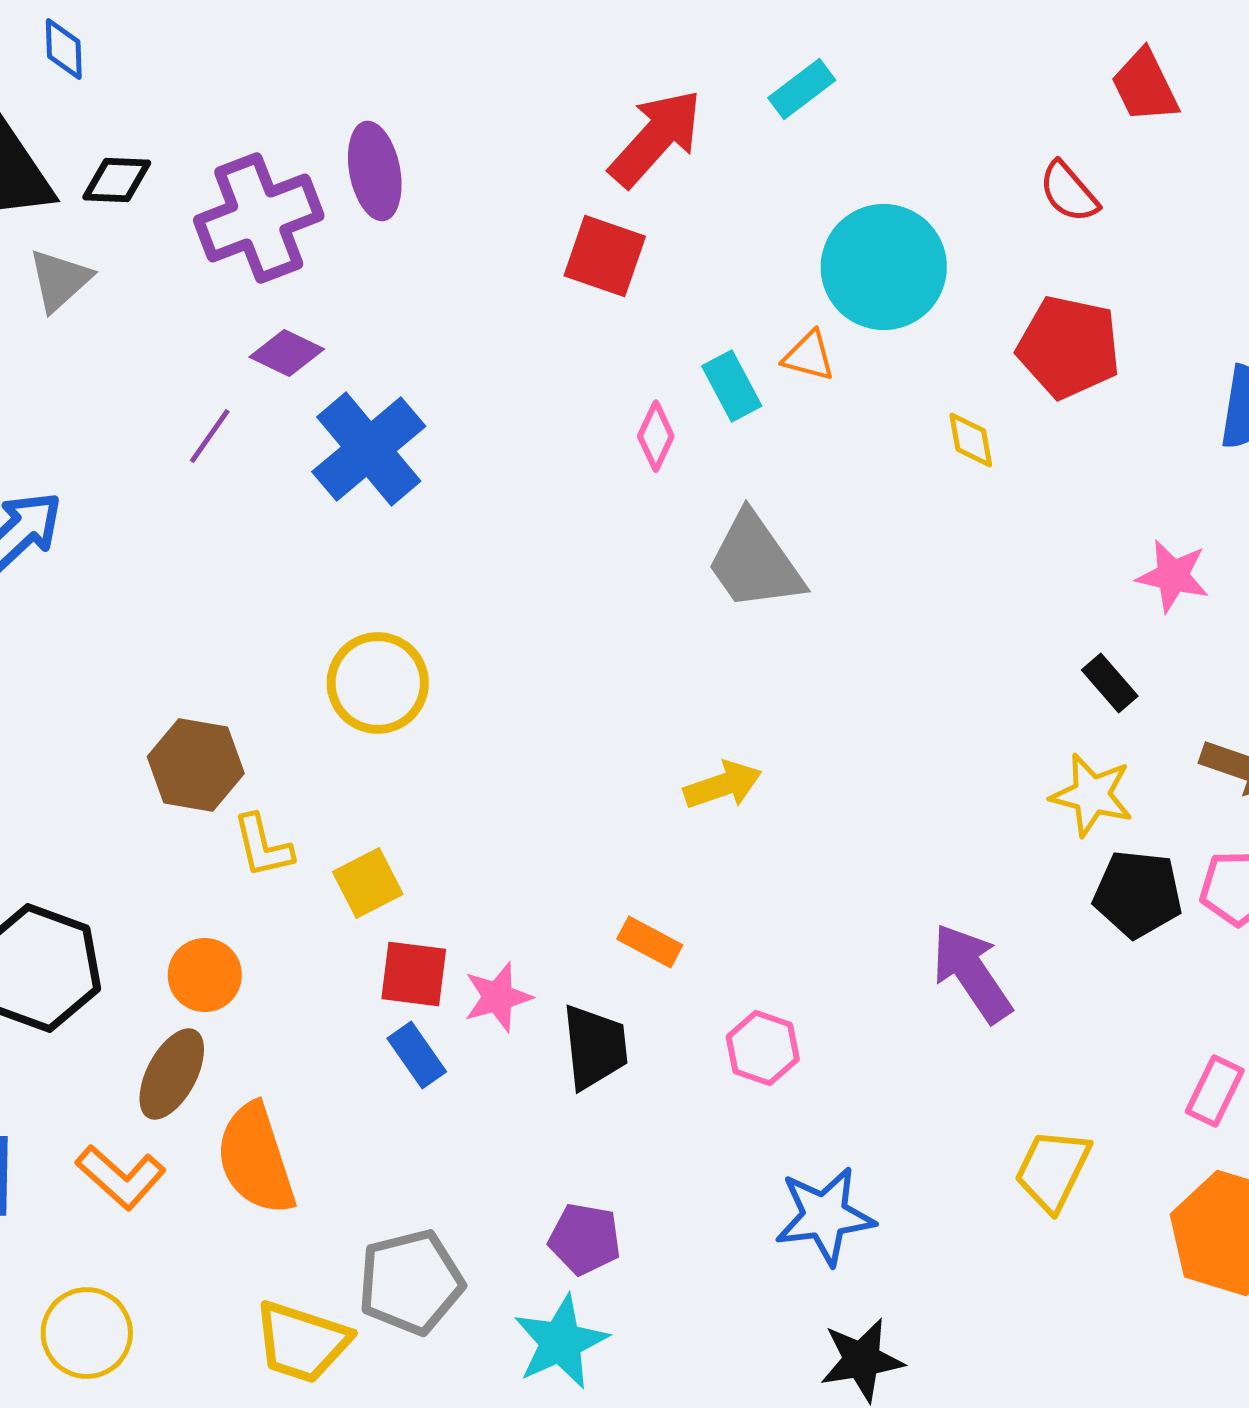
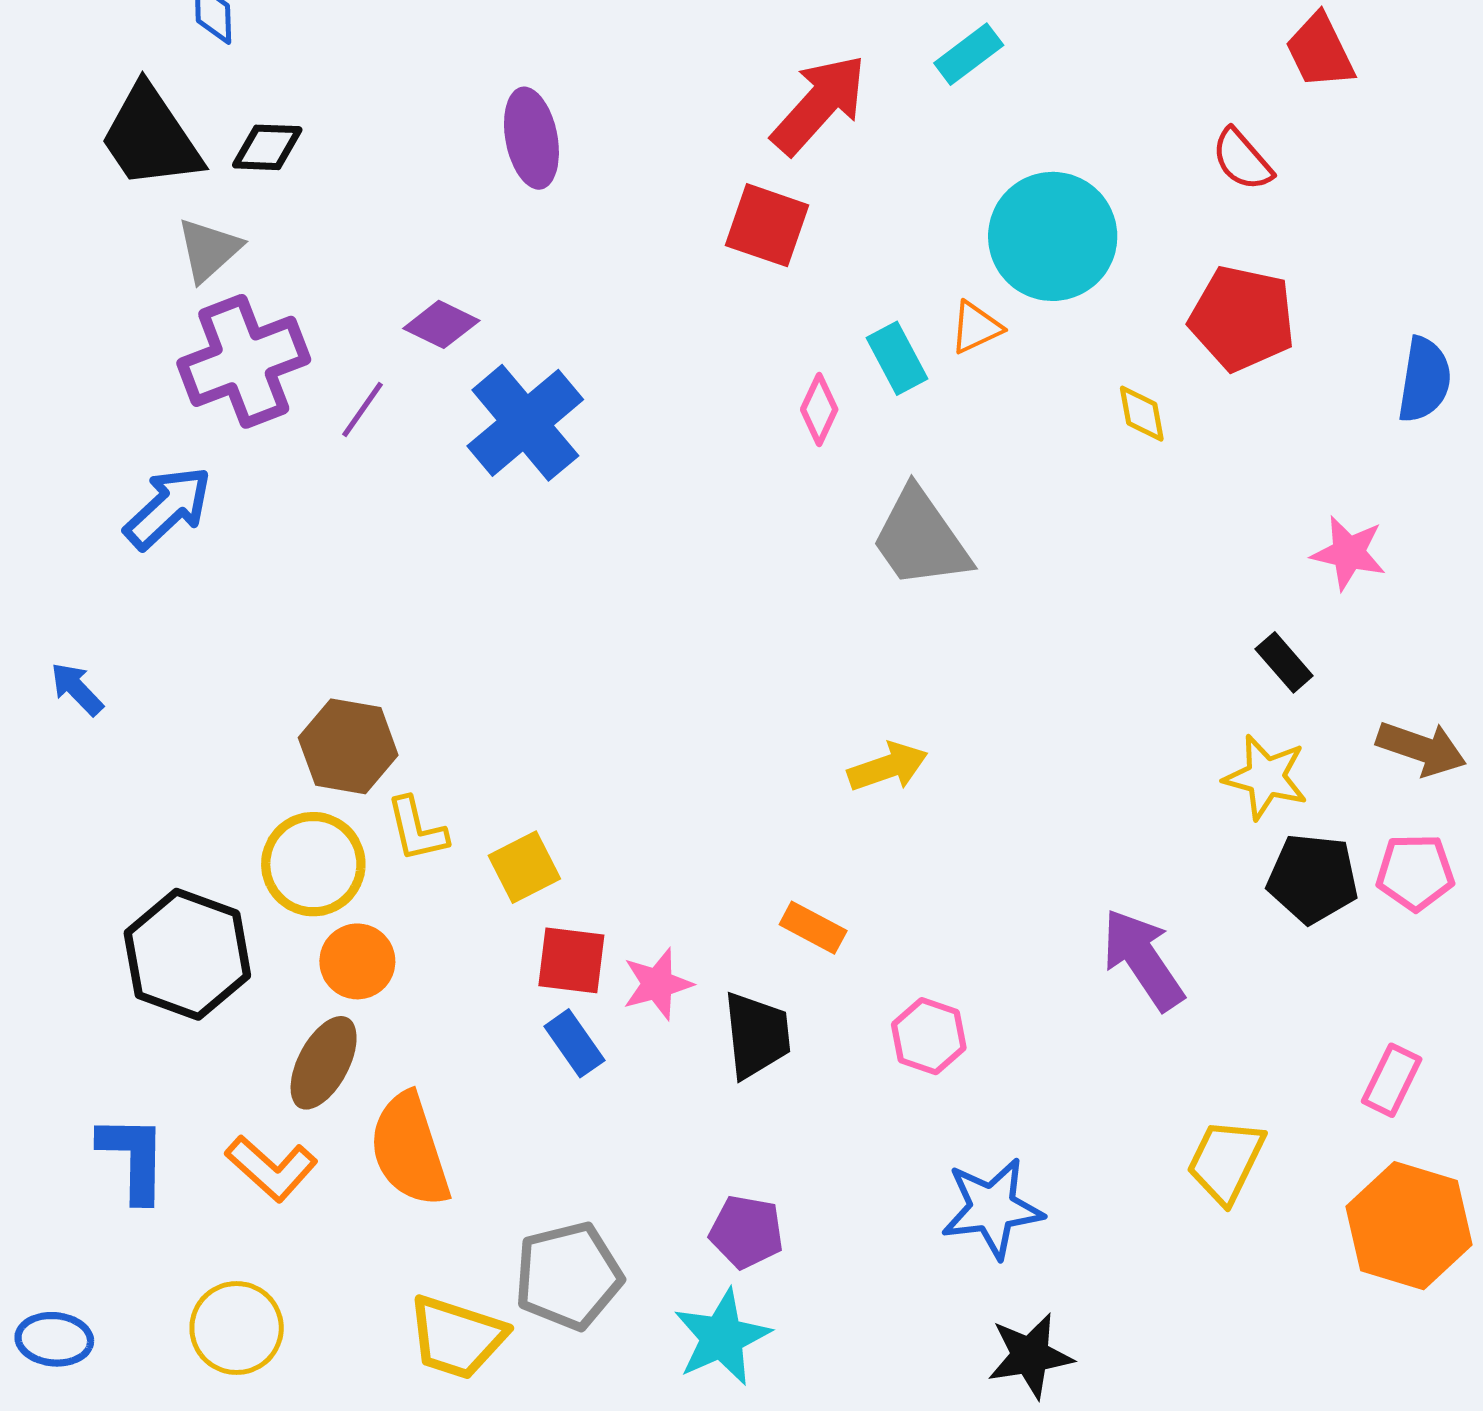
purple cross: (259, 218) -> (244, 361), moved
orange triangle: (809, 356) -> (976, 328), turned -40
yellow circle: (378, 683) -> (313, 864), moved

